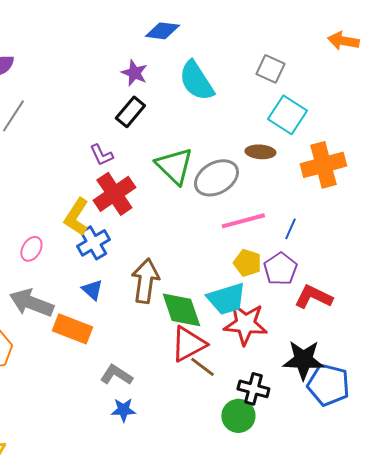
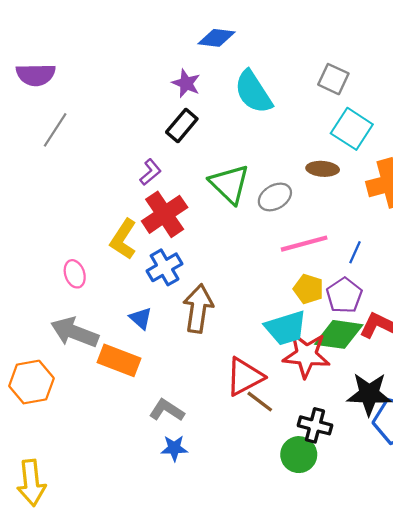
purple L-shape: (101, 155) -> (150, 172), turned -105
gray ellipse: (216, 178) -> (275, 197), size x0.7
blue cross: (93, 243) -> (165, 267), moved
pink ellipse: (31, 249) -> (75, 274), turned -50
green diamond: (181, 310) -> (339, 334), moved, turned -63

